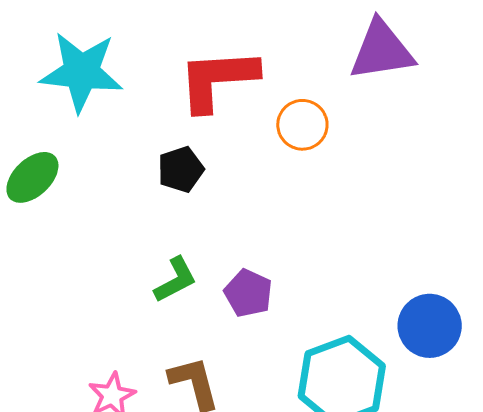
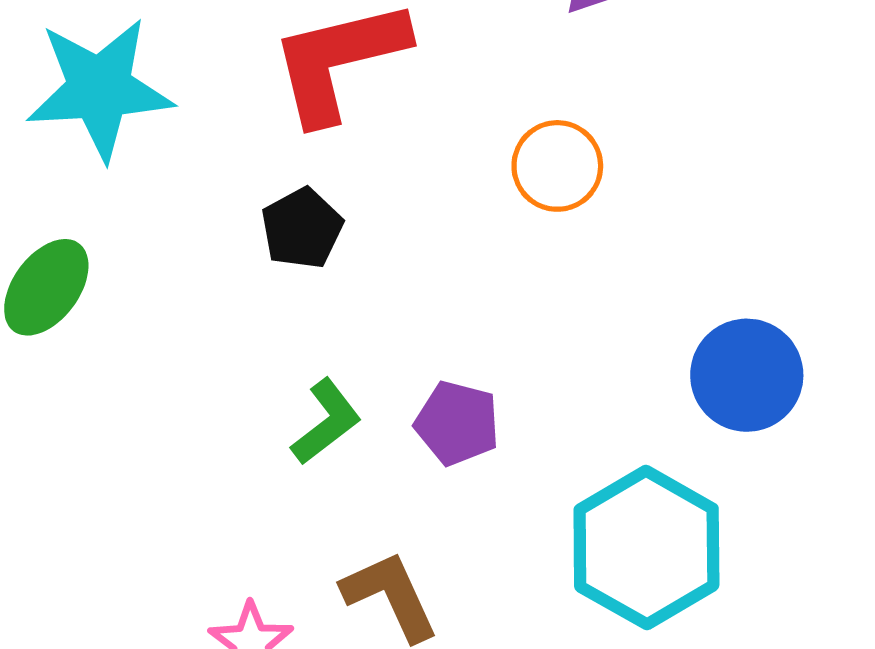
orange circle: (302, 125) -> (557, 166), moved
blue circle: (430, 326) -> (747, 375), moved

